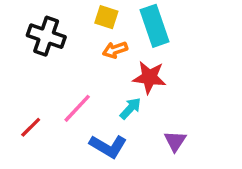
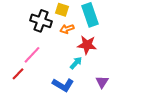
black cross: (46, 36) -> (41, 21), moved
pink line: (77, 108) -> (32, 55), moved

